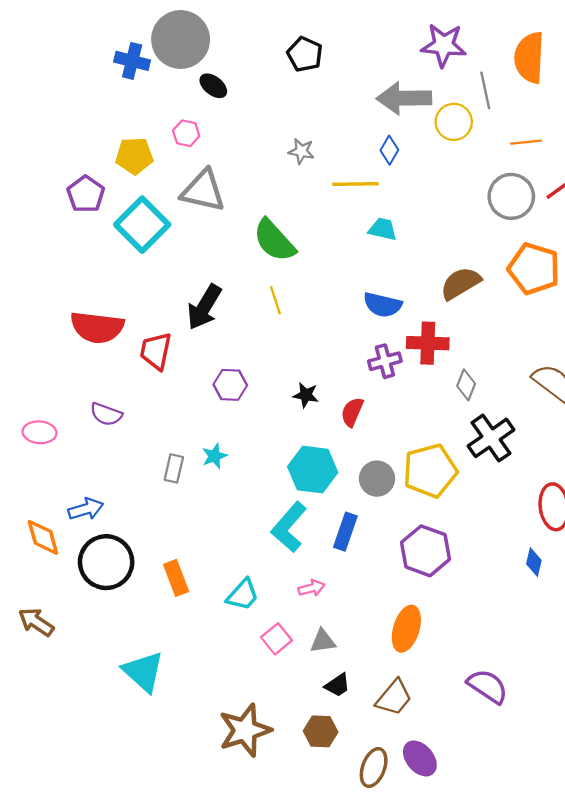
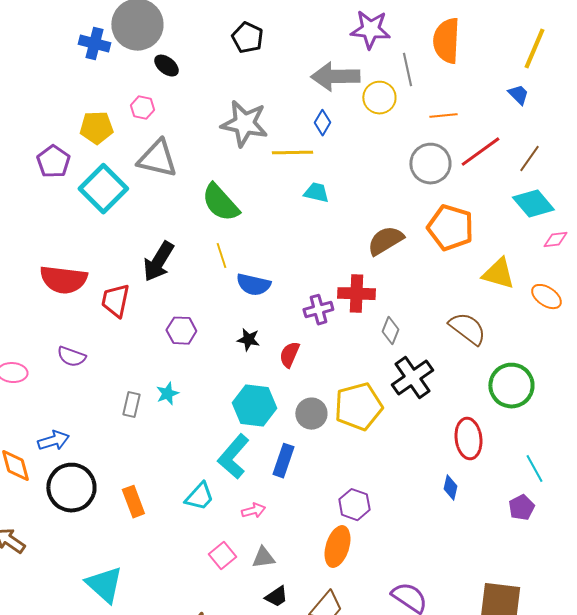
gray star: (301, 151) -> (244, 124), size x2.0
blue semicircle: (383, 305) -> (253, 285), moved
purple hexagon: (426, 551) -> (354, 505), moved, size x0.7
cyan trapezoid: (243, 595) -> (199, 497), moved

